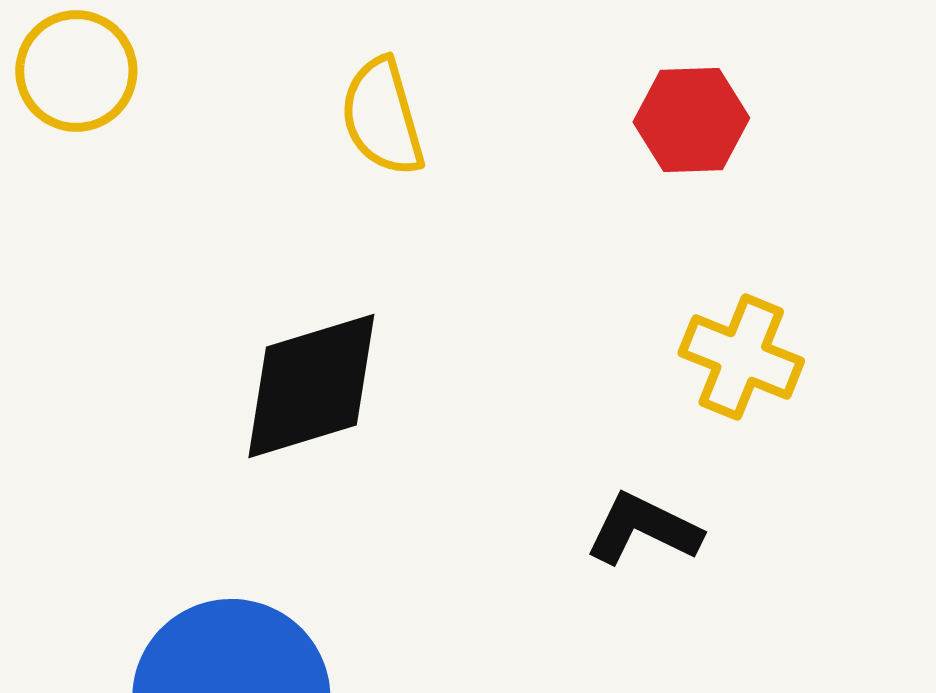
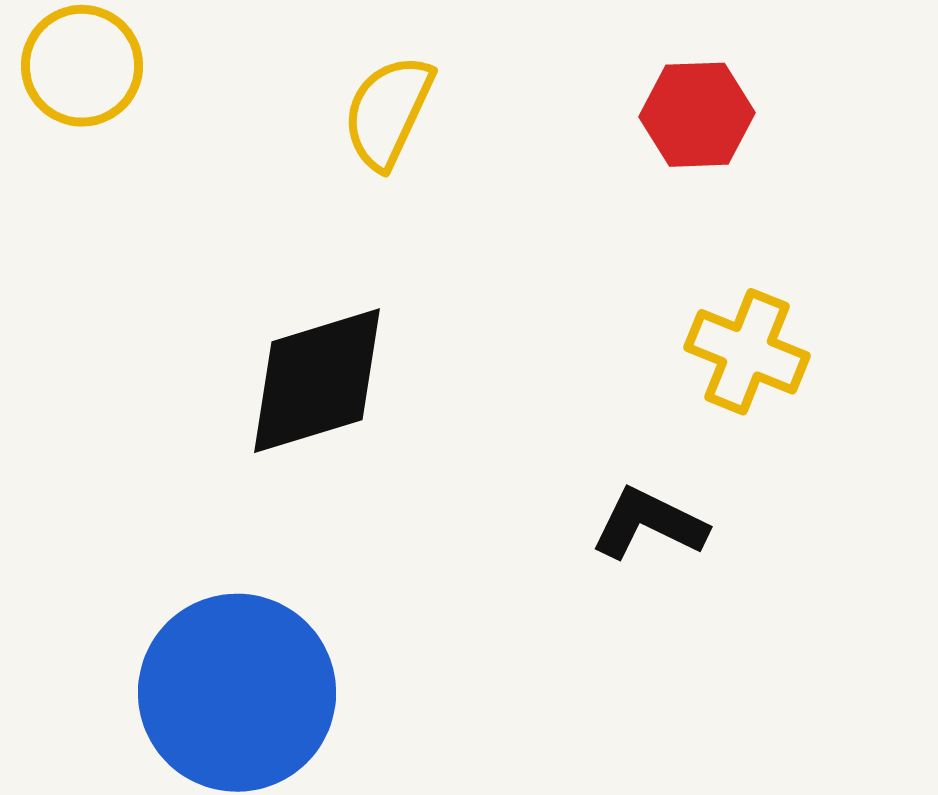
yellow semicircle: (382, 117) -> (388, 112), turned 41

